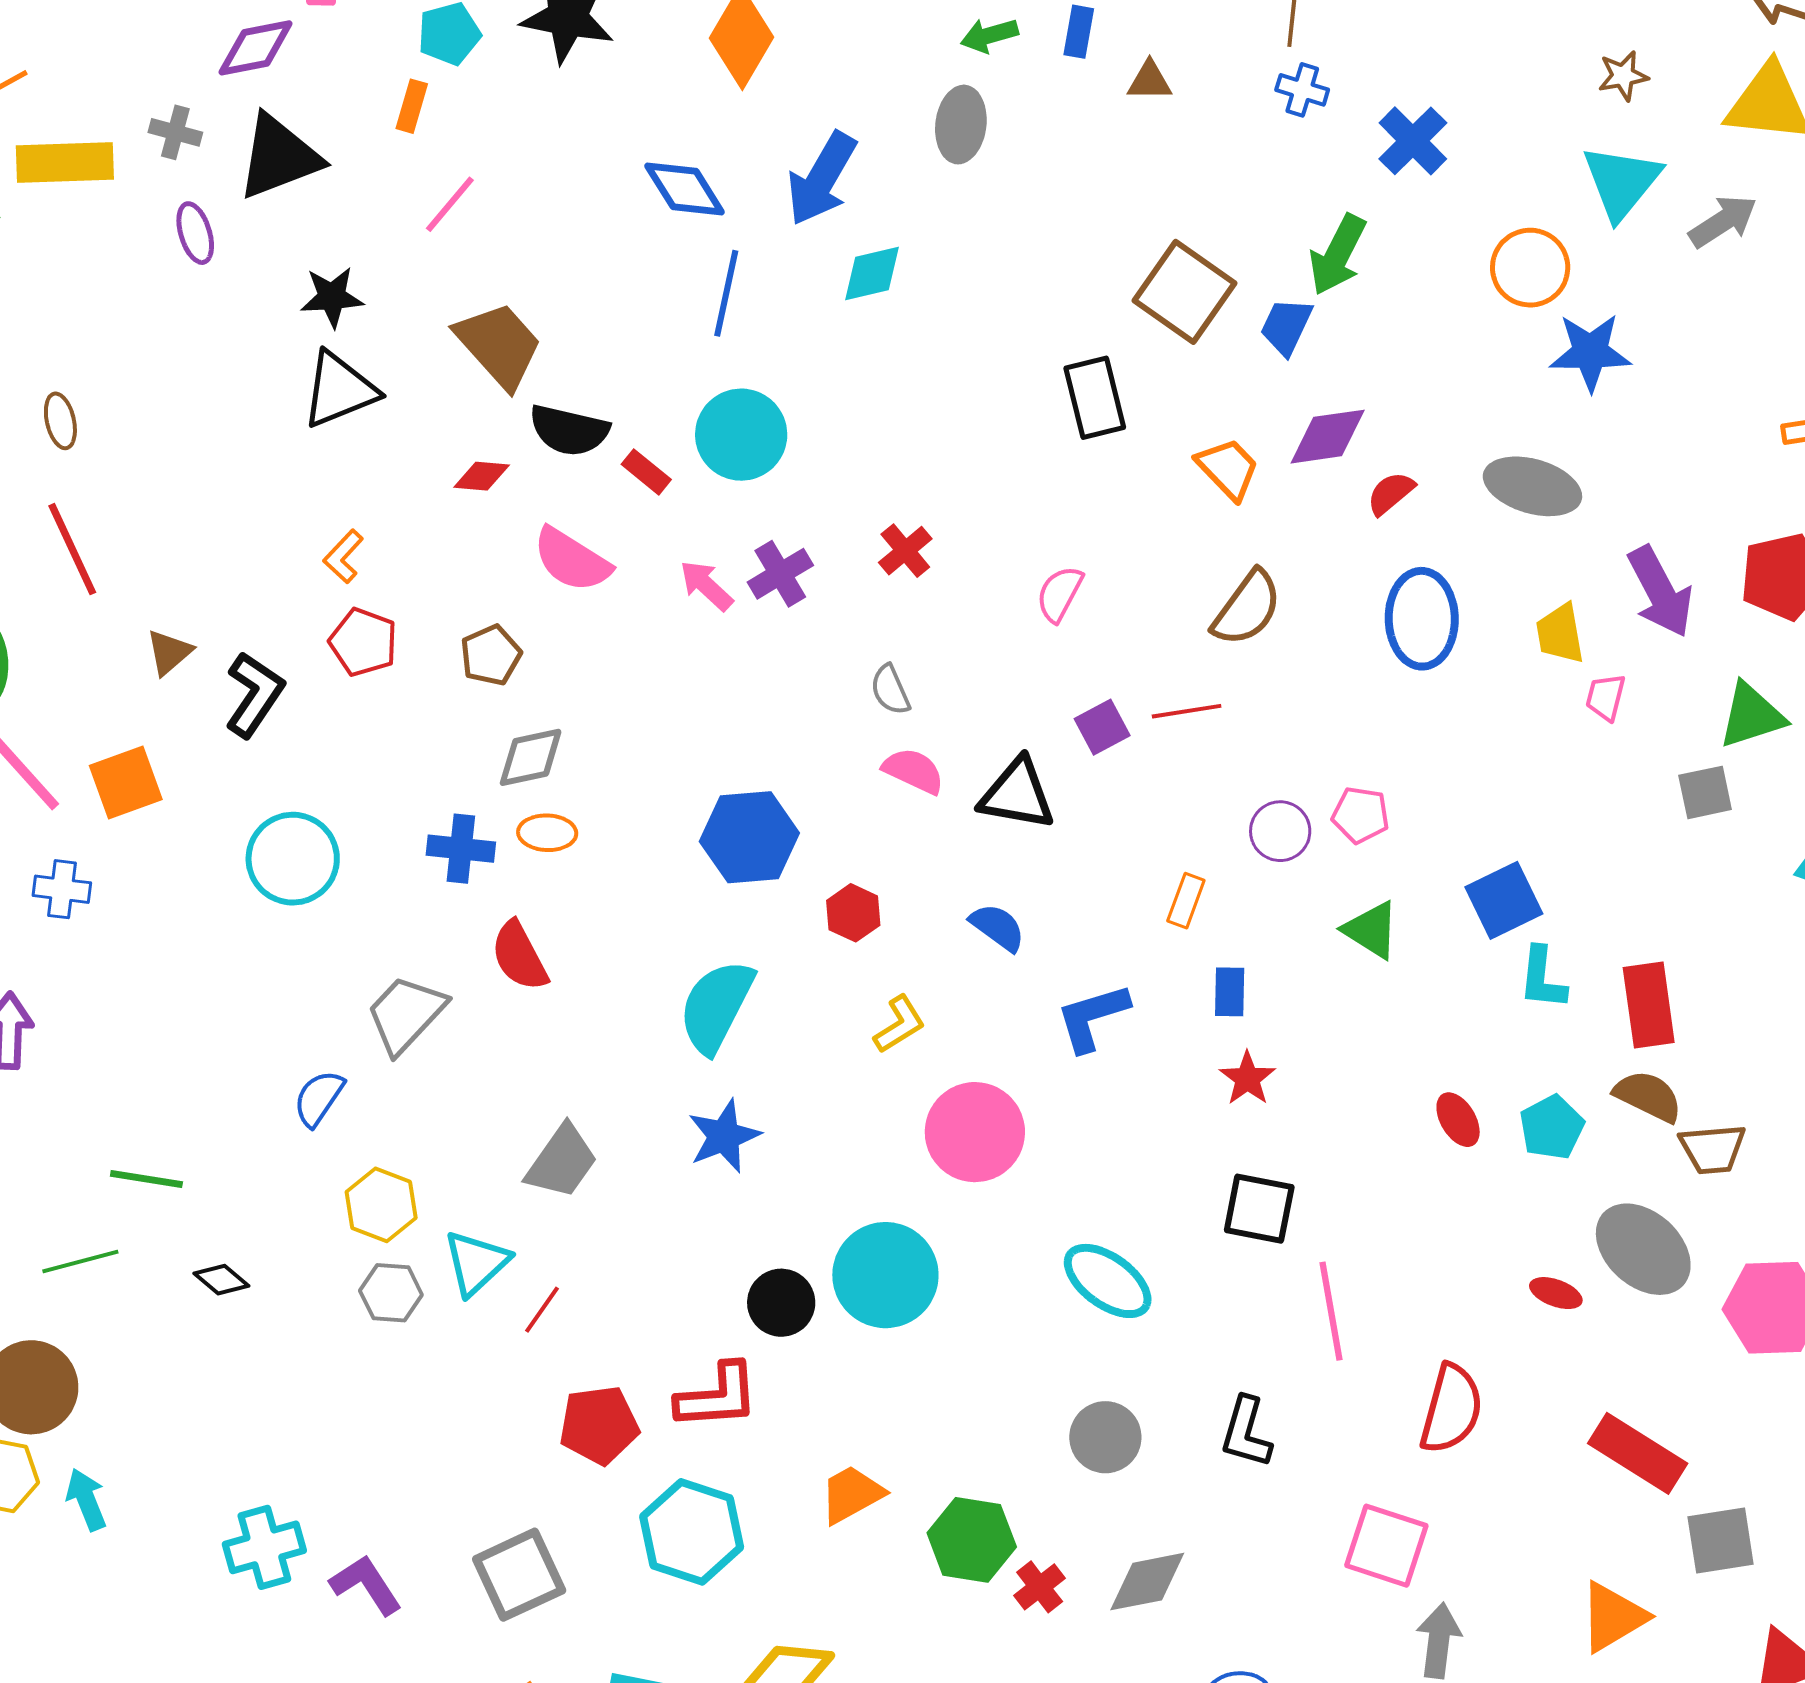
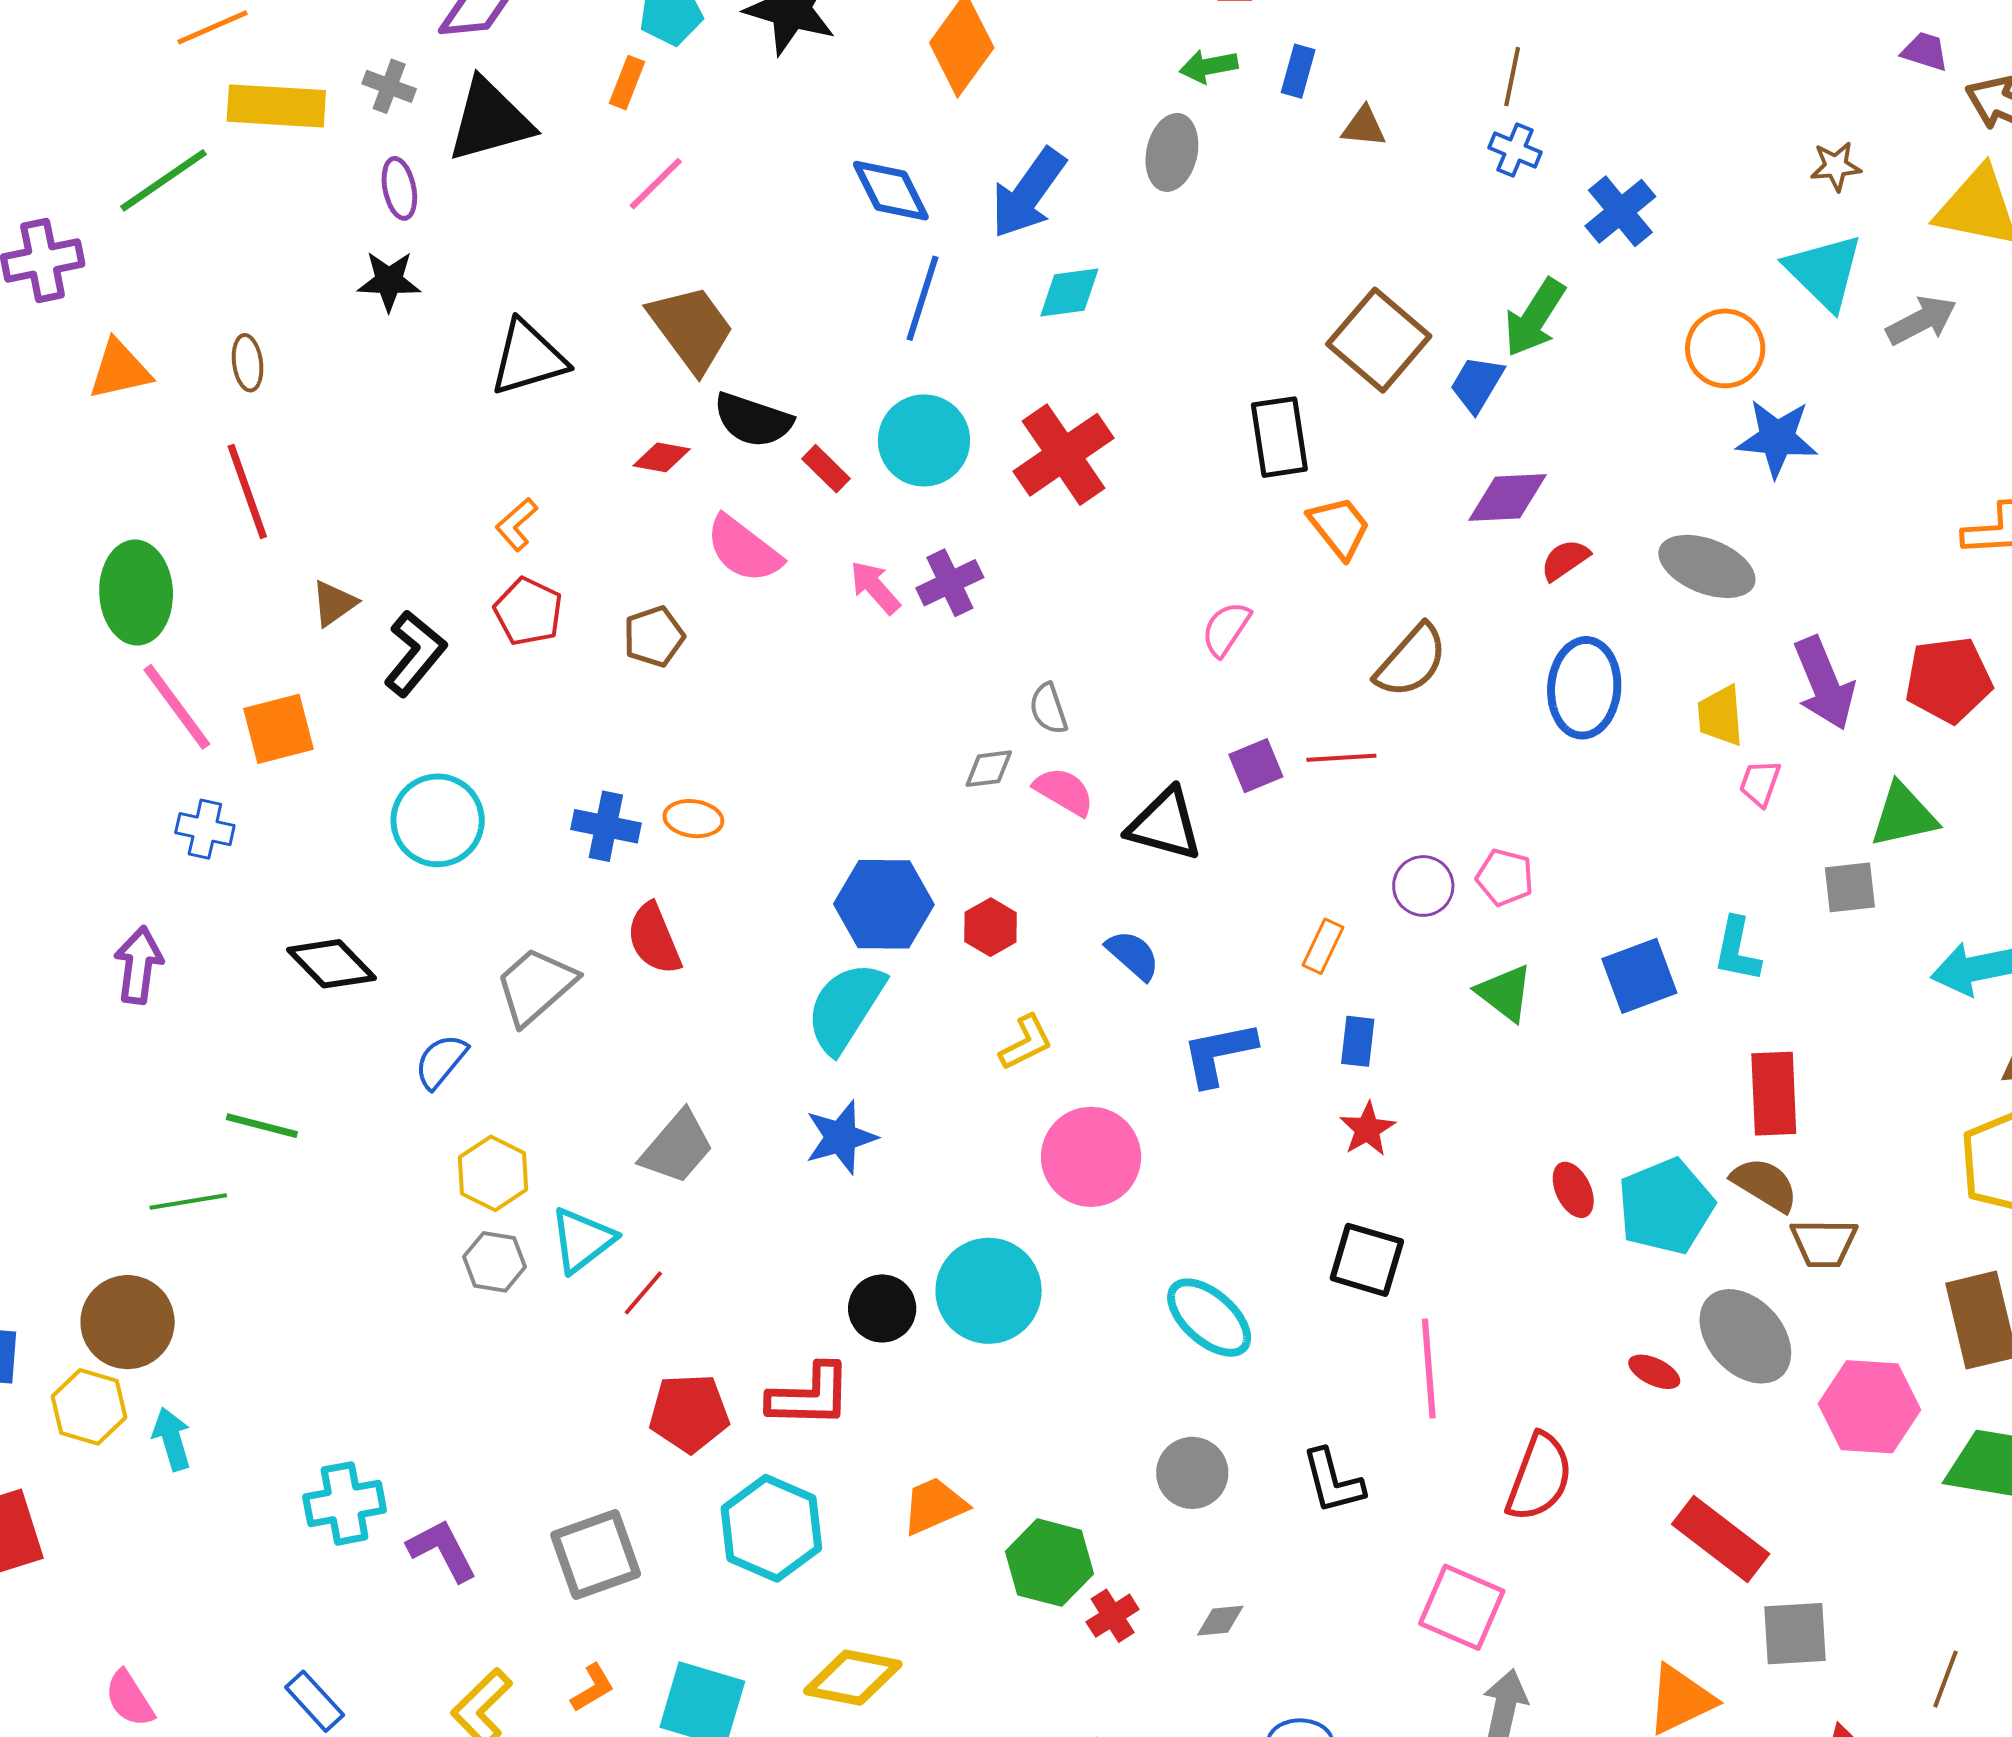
cyan triangle: (1621, 182) -> (1824, 272), turned -30
black star: (332, 297) -> (389, 281), moved
orange trapezoid: (1228, 469) -> (1339, 527), moved
red cross: (905, 551) -> (1064, 455), moved, size x1.8
gray diamond: (531, 757) -> (989, 769), moved, size x0.7
blue hexagon: (749, 837) -> (884, 904), moved
cyan L-shape: (1542, 978) -> (1737, 950), moved
cyan pentagon: (1552, 1127) -> (1666, 1206), size x1.5
black diamond: (221, 1280) -> (331, 964), moved, size x1.6
black L-shape: (1246, 1432) -> (1333, 1481), turned -36
gray diamond: (1147, 1582) -> (1220, 1621), size x0.6

